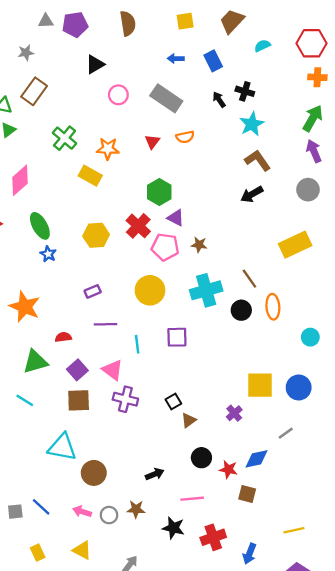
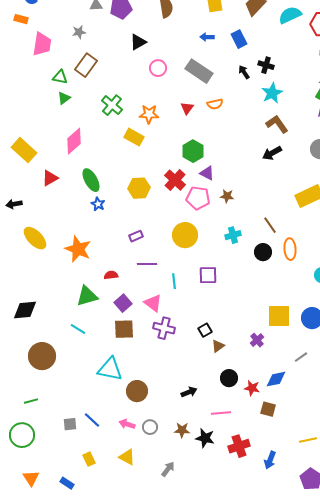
cyan semicircle: (262, 46) -> (290, 15), moved, size x1.6
cyan cross: (206, 290) -> (233, 235), size x0.6
brown star: (136, 509) -> (182, 430), moved

